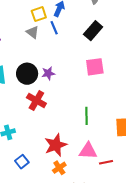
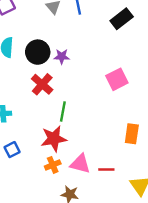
pink square: (95, 67) -> (117, 79), moved, turned -30
green line: (86, 116) -> (63, 112), moved
pink triangle: (88, 151) -> (80, 164), moved

